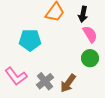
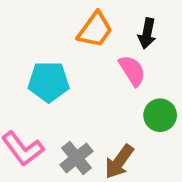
pink semicircle: (90, 34) -> (132, 71), moved

